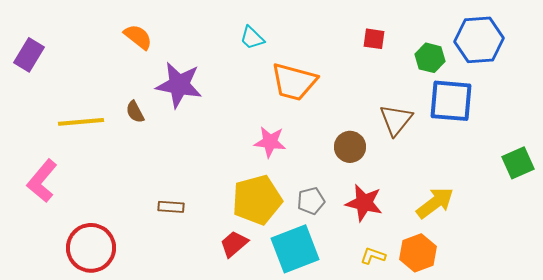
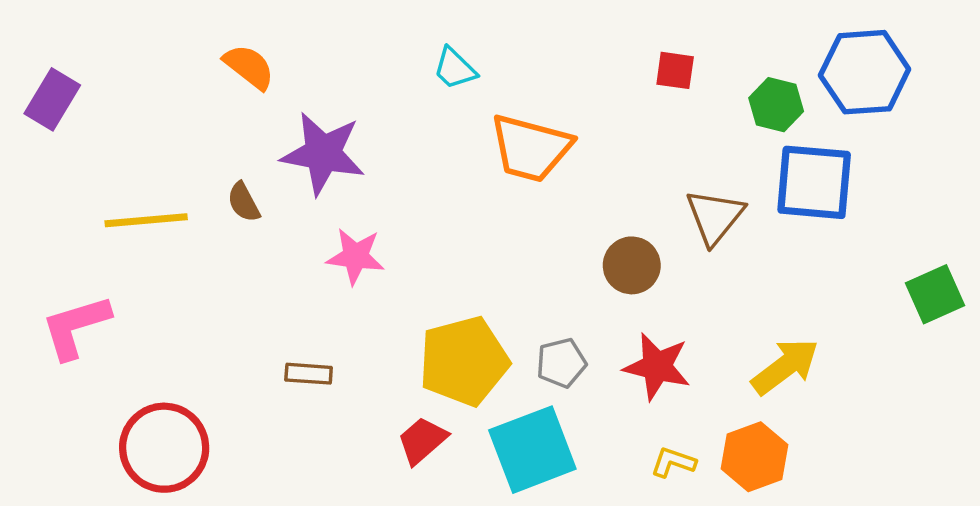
pink star: (270, 142) -> (355, 256), moved
pink L-shape: (42, 181) -> (76, 327), turned 33

